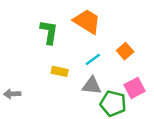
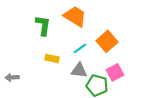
orange square: (125, 51) -> (107, 41), size x1.5

